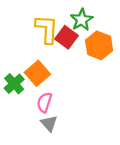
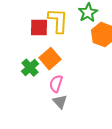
red square: (67, 37) -> (39, 28), moved, turned -36

